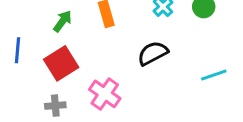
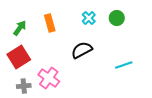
gray cross: (55, 106) -> (24, 86), moved

